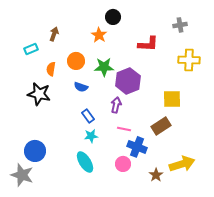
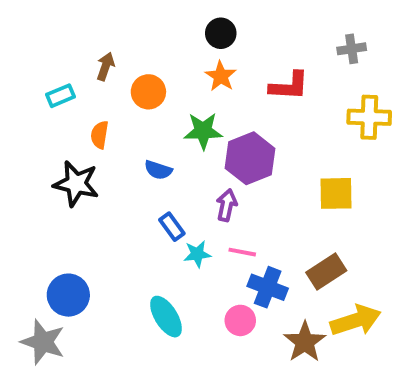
orange star: (99, 35) -> (221, 76), moved
orange circle: (76, 61) -> (148, 92), moved
brown rectangle: (161, 126) -> (326, 272), moved
cyan star: (91, 136) -> (197, 254), moved
brown star: (156, 175) -> (305, 342), size x1.5

